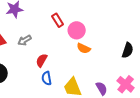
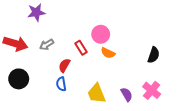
red rectangle: (58, 20) -> (81, 48), moved
blue semicircle: (47, 78) -> (61, 84), moved

